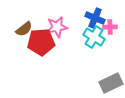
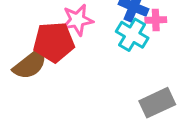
brown semicircle: (24, 29) -> (30, 64), moved, size x1.4

